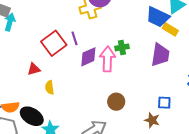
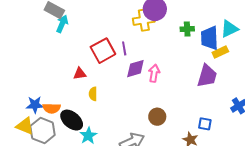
blue trapezoid: (158, 17) -> (209, 38), turned 55
yellow rectangle: (170, 29) -> (220, 52), turned -63
green cross: (122, 47) -> (187, 29), moved
pink arrow: (107, 59) -> (154, 73), size x0.7

